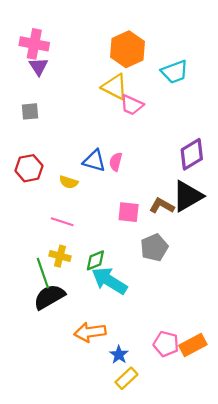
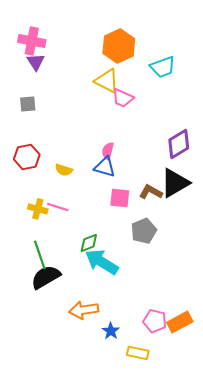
blue triangle: (94, 161) -> (105, 167), moved
yellow cross: (60, 256) -> (38, 209), moved
yellow rectangle: (126, 378) -> (138, 353), moved, turned 55

